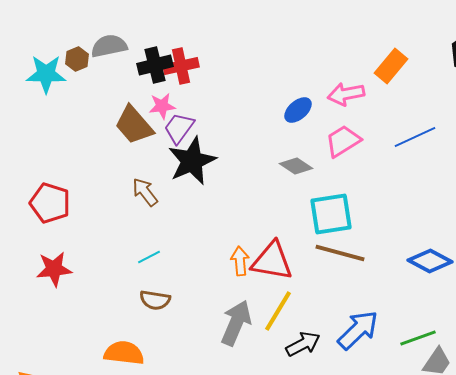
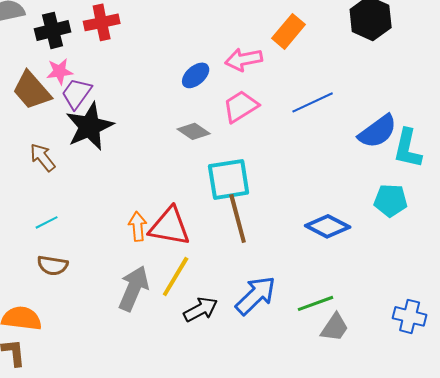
red cross: (181, 66) -> (102, 22), moved
brown line: (340, 253) -> (238, 218), turned 60

